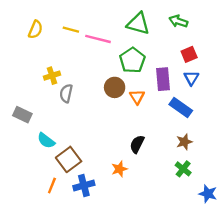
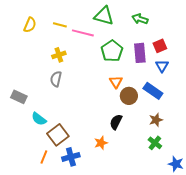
green arrow: (178, 21) -> (140, 19), moved
green triangle: (138, 24) -> (104, 16), moved
yellow cross: (52, 76) -> (59, 55), moved
purple rectangle: (163, 79) -> (140, 53), moved
brown circle: (115, 87) -> (129, 96), moved

